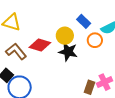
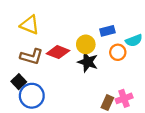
blue rectangle: (84, 21) -> (107, 31), turned -64
brown L-shape: (16, 51) -> (32, 57), turned 140

